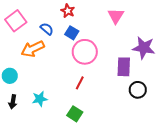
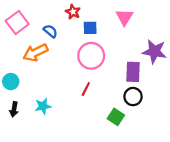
blue square: (72, 33) -> (90, 28), moved, turned -32
black circle: (138, 90) -> (133, 97), moved
green square: (75, 114) -> (116, 117), moved

